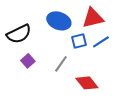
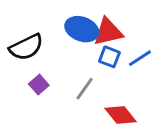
red triangle: (93, 18) -> (108, 32), moved
blue square: (79, 41) -> (109, 57), turned 35

